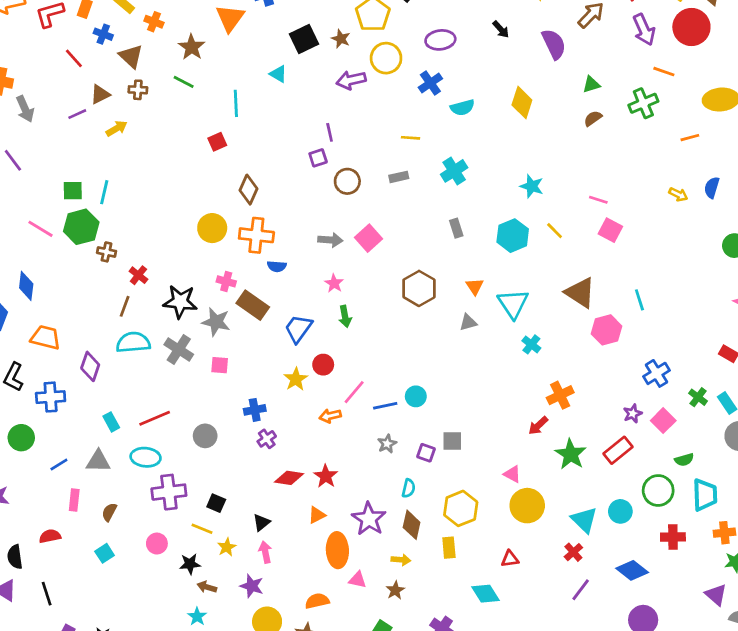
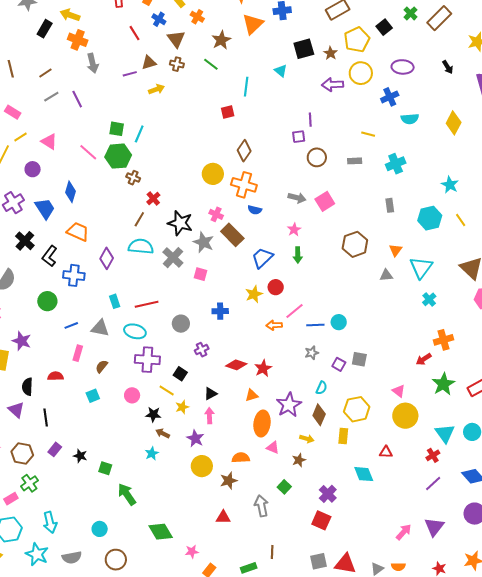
purple cross: (267, 439) -> (202, 350), moved

